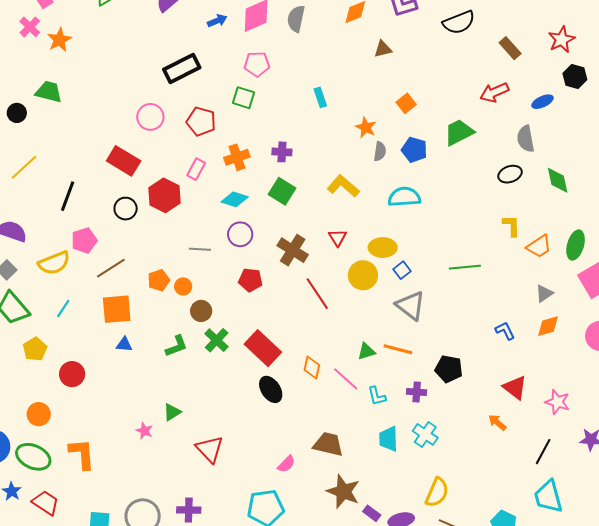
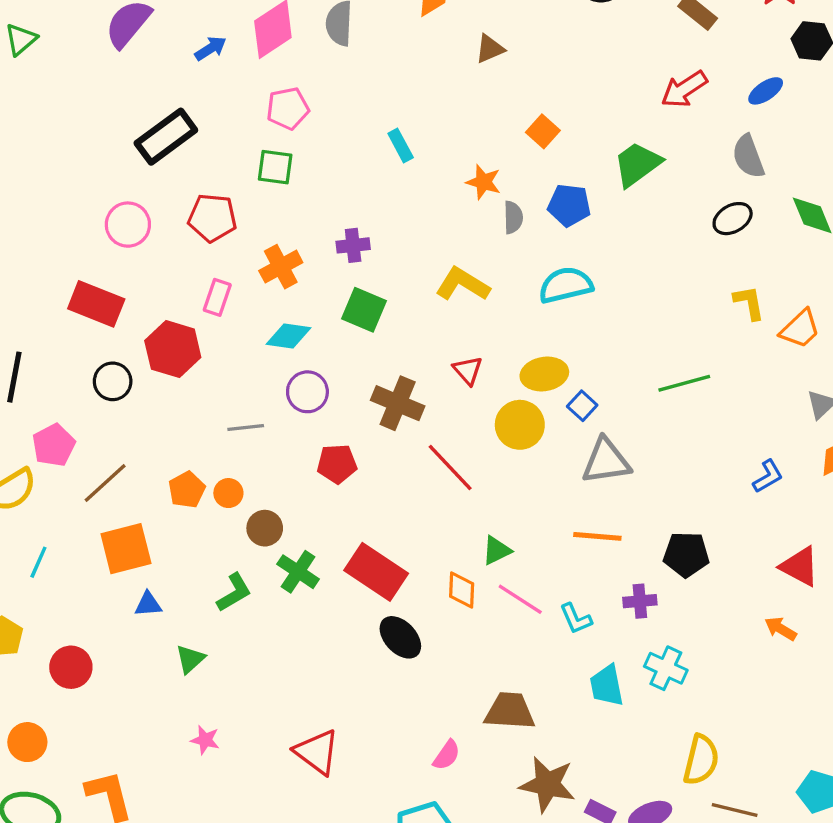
gray triangle: (411, 306) -> (606, 461), turned -36
blue L-shape: (505, 331) -> (768, 476), turned 95
green triangle: (366, 351) -> (497, 550), moved
green triangle: (172, 412) -> (190, 659), moved

